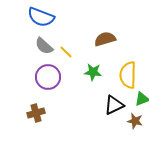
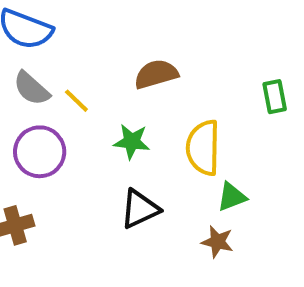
black triangle: (114, 105) -> (140, 209), moved

